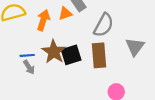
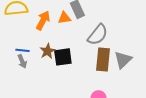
brown star: (54, 52) -> (48, 51), size x0.7
brown rectangle: (99, 55) -> (103, 60), moved

